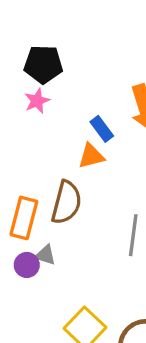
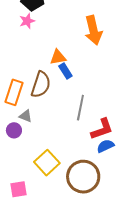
blue rectangle: (102, 129) -> (65, 71), moved
purple circle: (27, 265) -> (14, 130), moved

